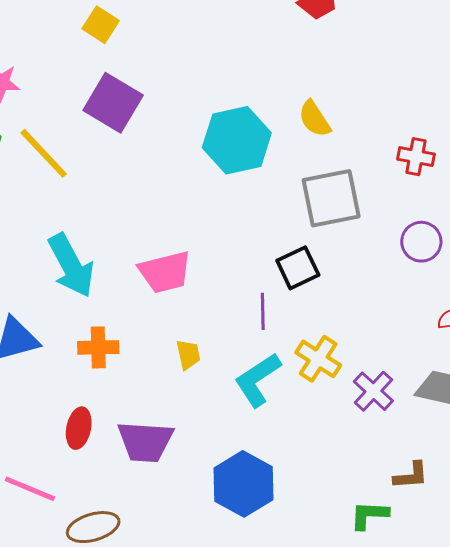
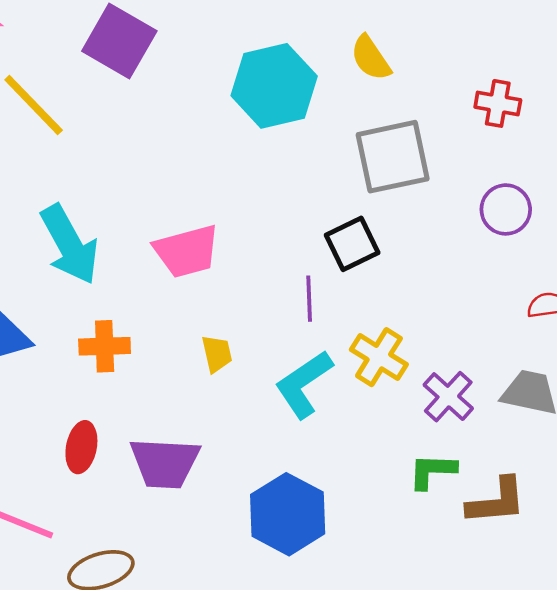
brown L-shape: (411, 476) -> (496, 501), size x1.4
green L-shape: (369, 515) -> (432, 471), moved

